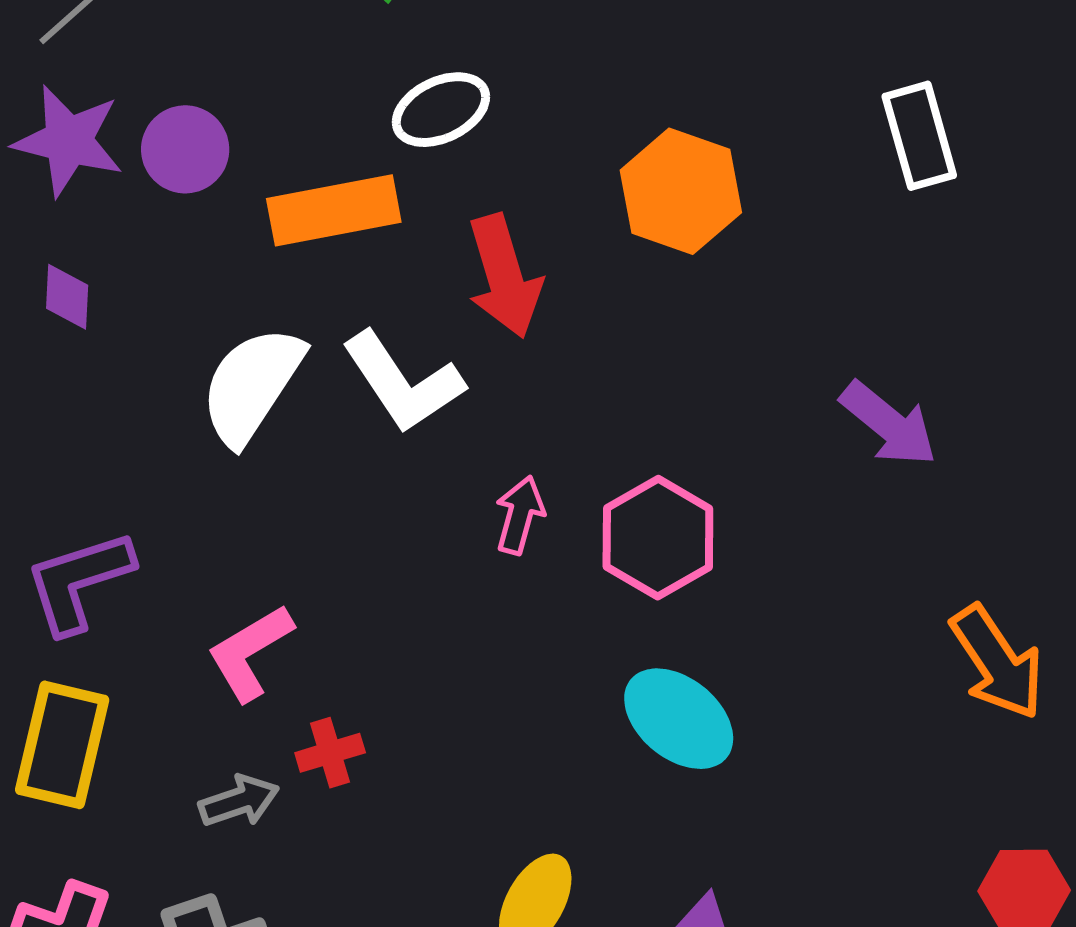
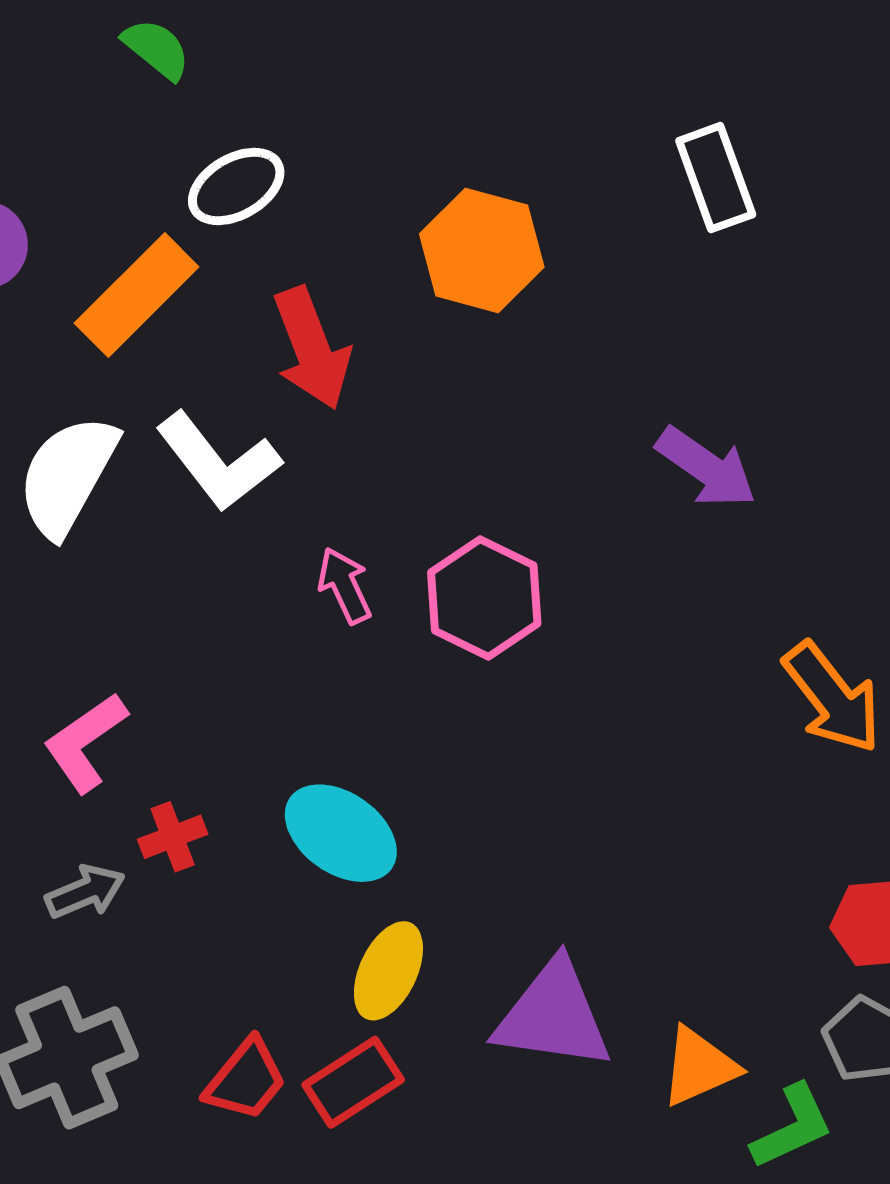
orange rectangle: (334, 210) -> (137, 295), turned -30
pink arrow: (520, 515) -> (345, 586), turned -36
cyan ellipse: (679, 719) -> (341, 833), moved

